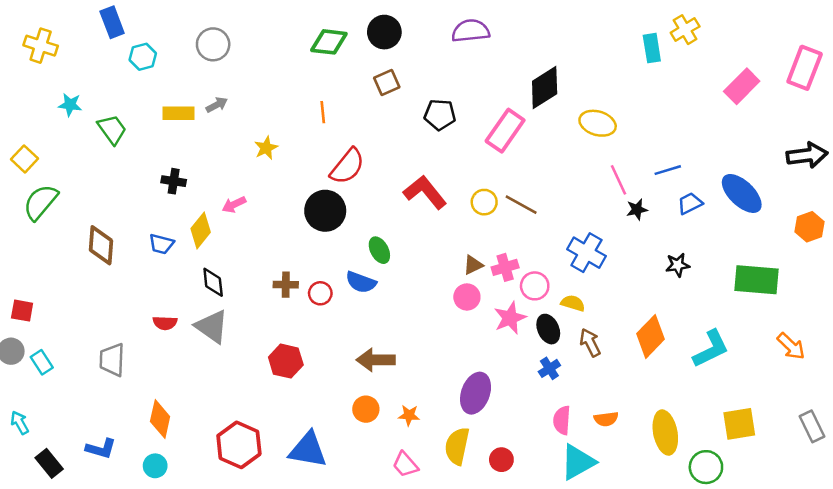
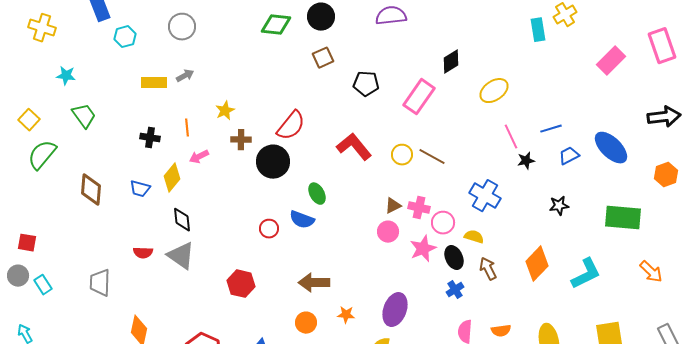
pink rectangle: (805, 68) -> (662, 46), turned -40
black diamond: (545, 87) -> (451, 62), size x0.7
orange line: (323, 112) -> (187, 128), moved
yellow ellipse: (598, 123) -> (494, 91), turned -52
green trapezoid: (112, 129) -> (84, 116), moved
pink cross: (505, 267) -> (419, 208), turned 30
brown cross: (286, 285) -> (241, 140), moved
orange star: (409, 415) -> (346, 315), moved

